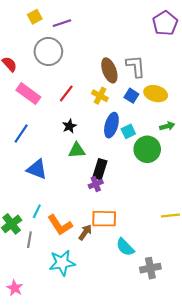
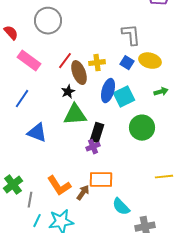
brown ellipse: (109, 70) -> (79, 73), moved
yellow cross: (100, 96) -> (97, 63), turned -35
cyan square: (128, 131) -> (124, 97), size x1.5
green circle: (147, 149) -> (142, 128), moved
green triangle: (77, 150) -> (75, 115), size x1.4
cyan line: (37, 211) -> (37, 221), moved

